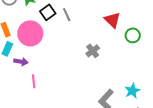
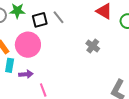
black square: (48, 12) -> (40, 20), turned 35

